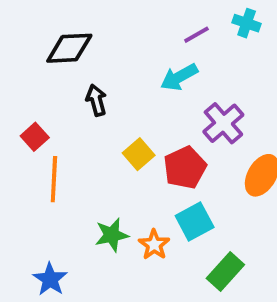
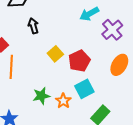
cyan arrow: (179, 77) -> (89, 14), moved
purple cross: (223, 123) -> (112, 30), moved

